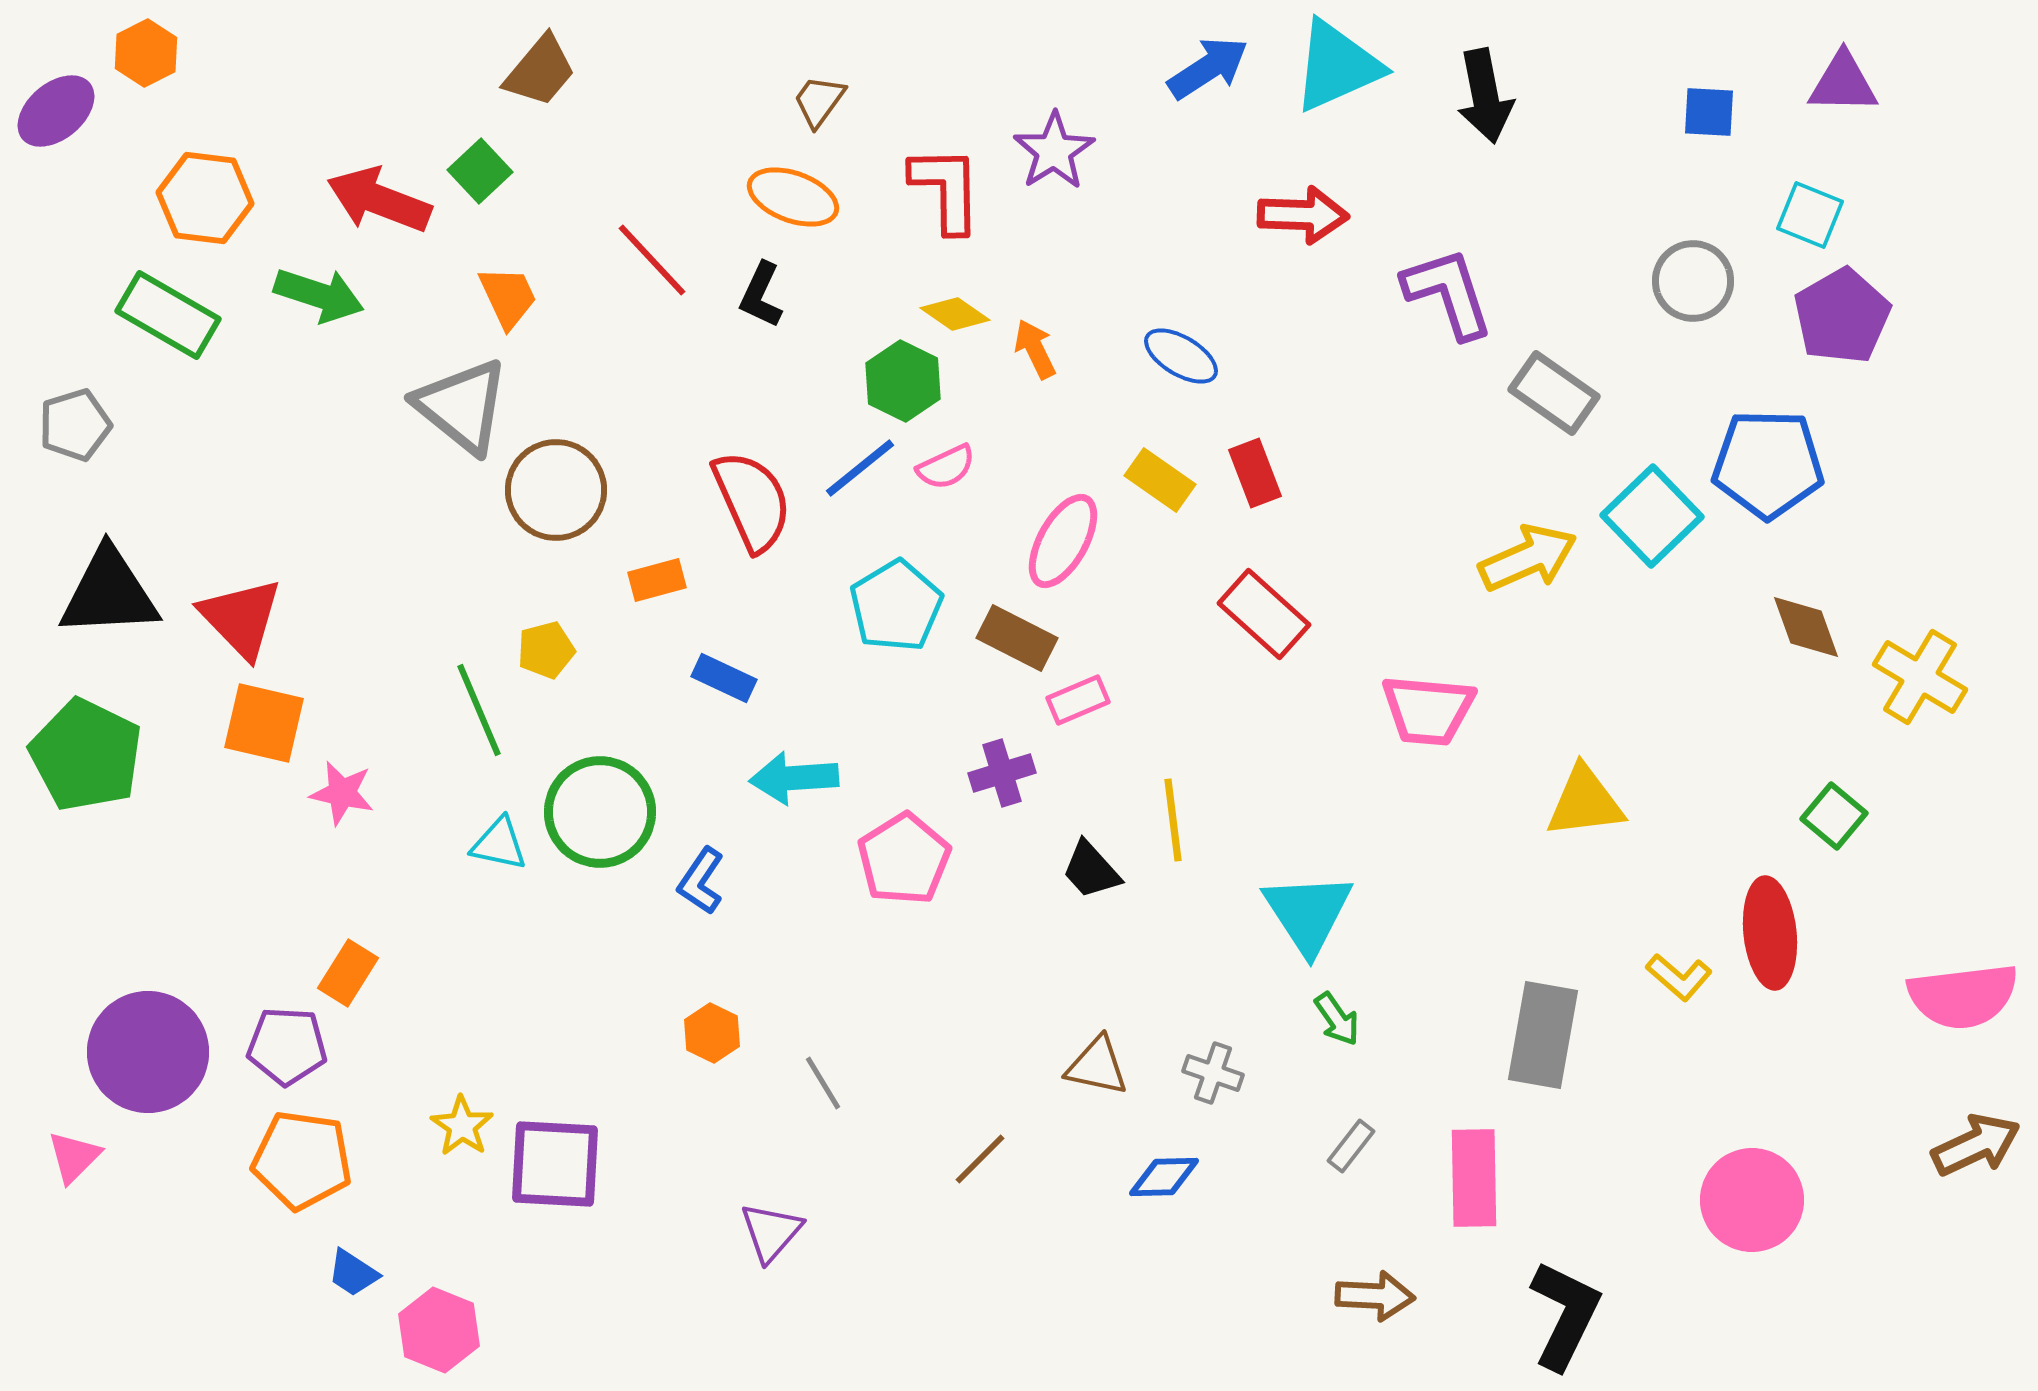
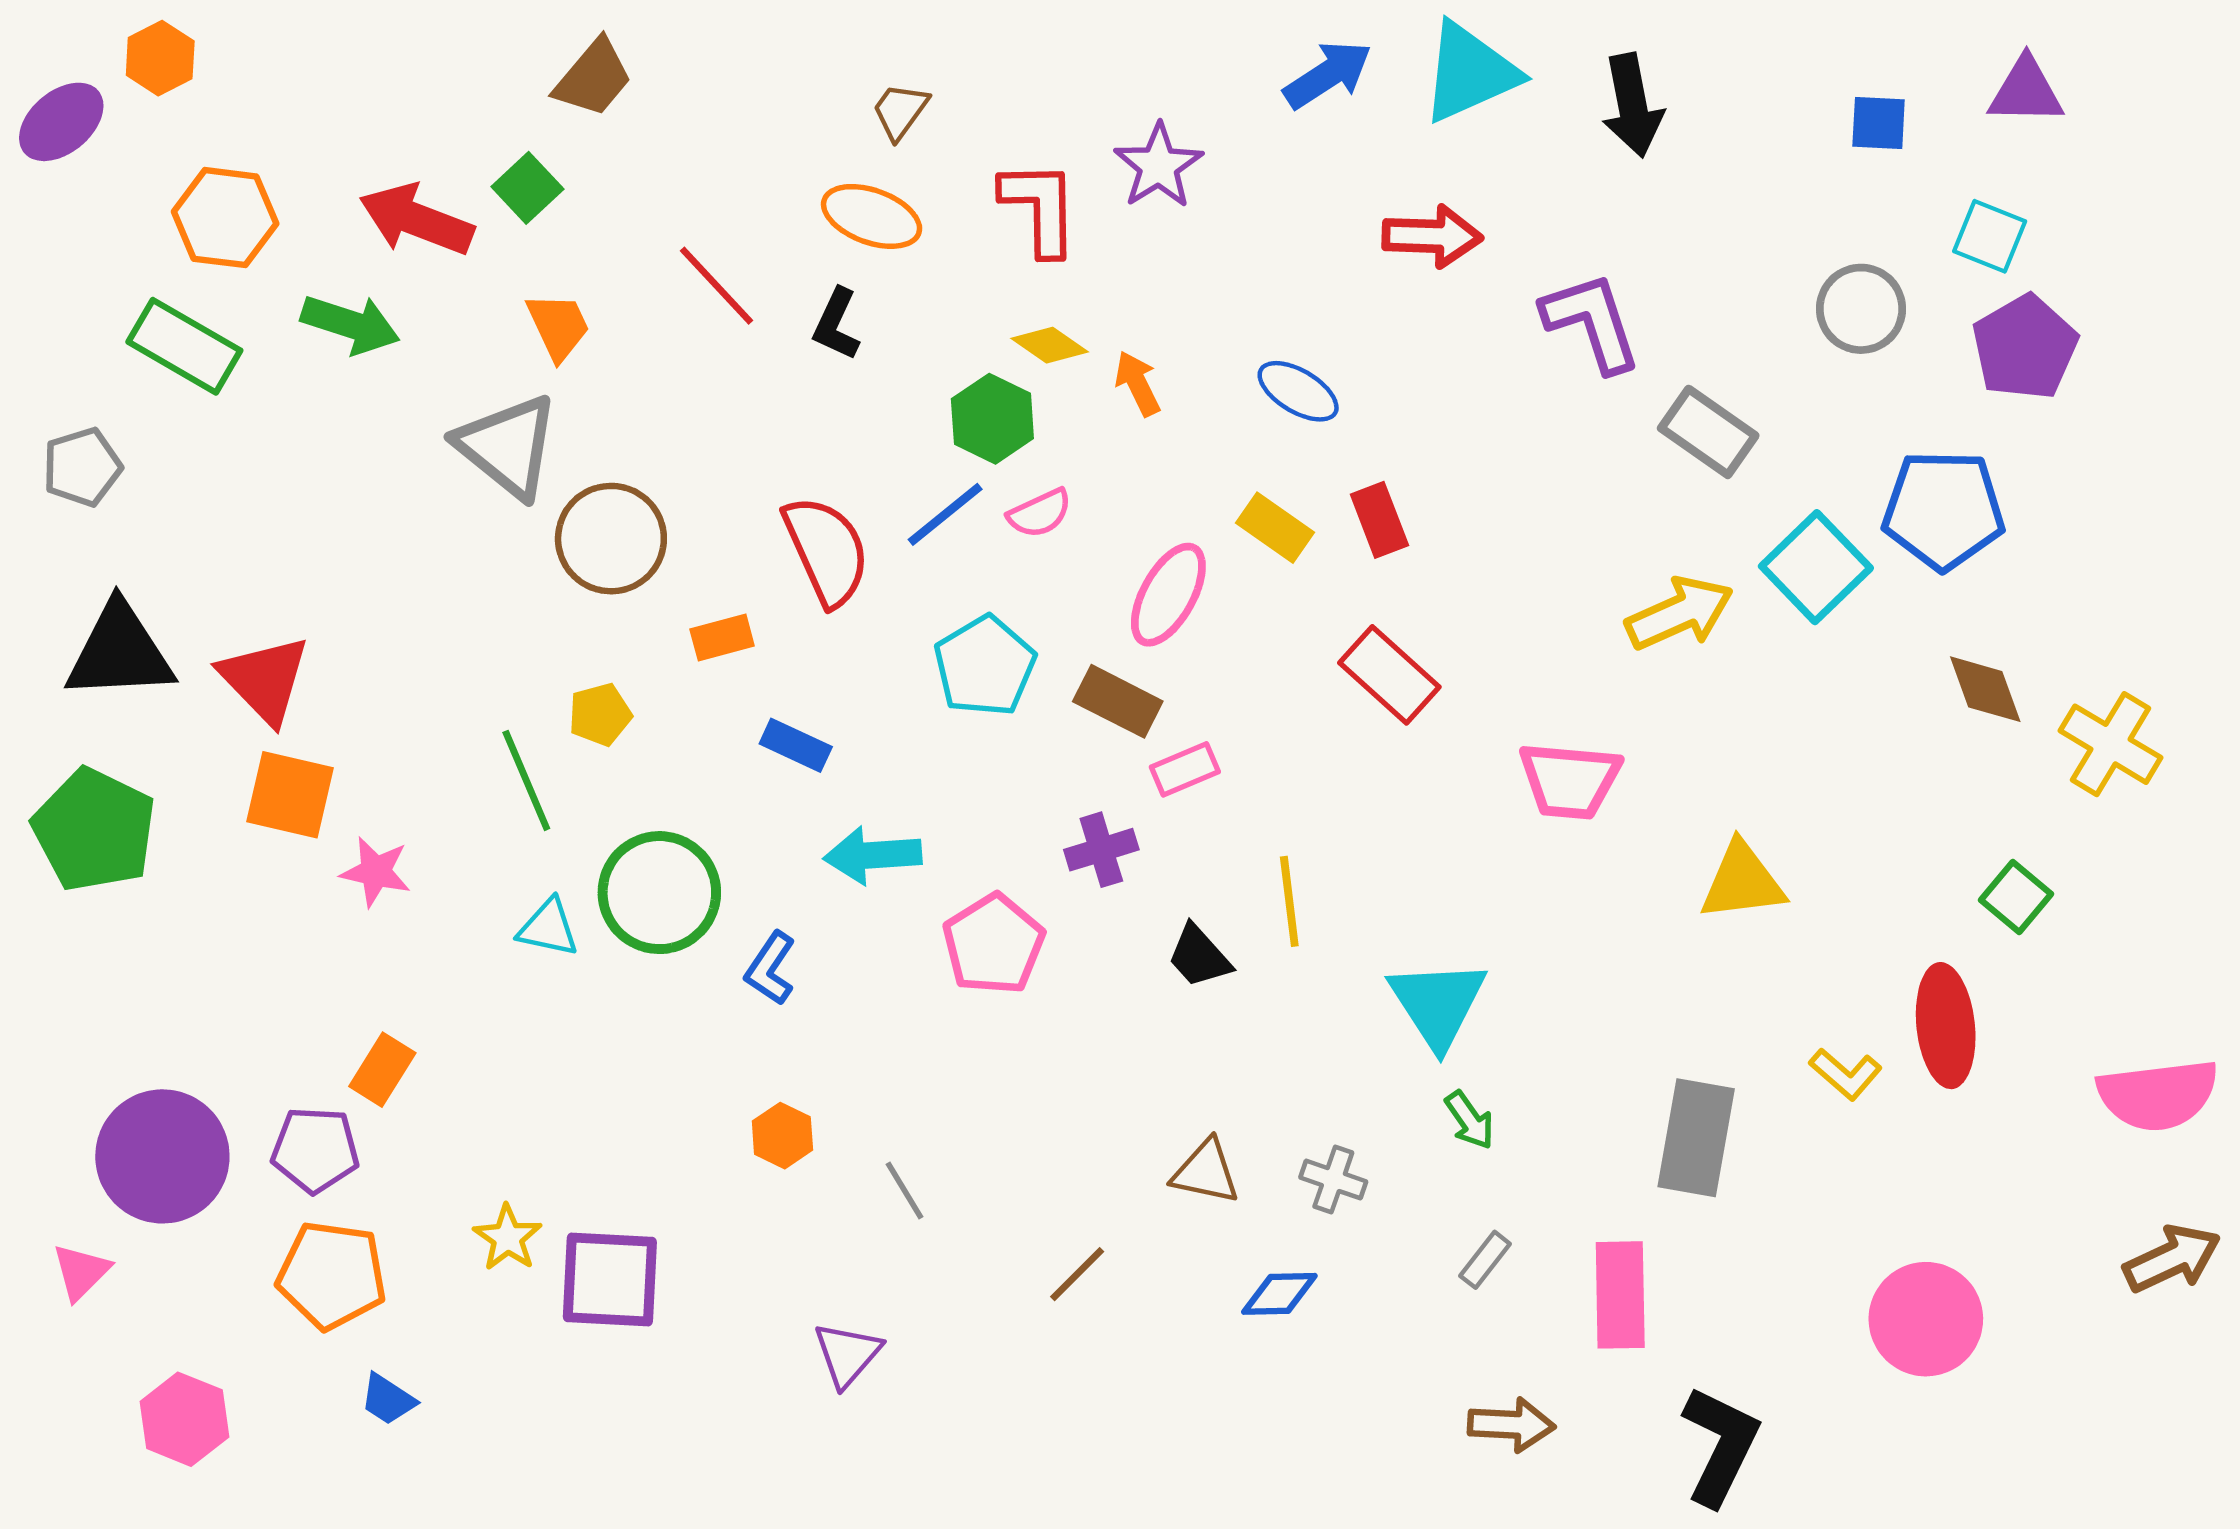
pink hexagon: (439, 1330) -> (184, 1419), moved

